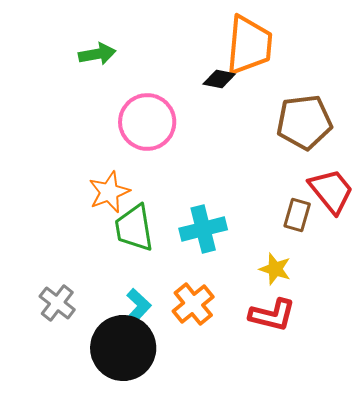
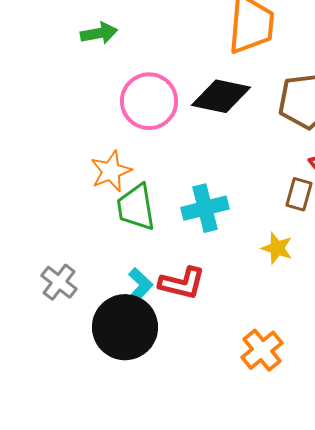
black diamond: (219, 79) -> (221, 96), moved, size x1.8
orange cross: (193, 304) -> (262, 350), moved
red L-shape: (272, 315) -> (182, 283), moved

